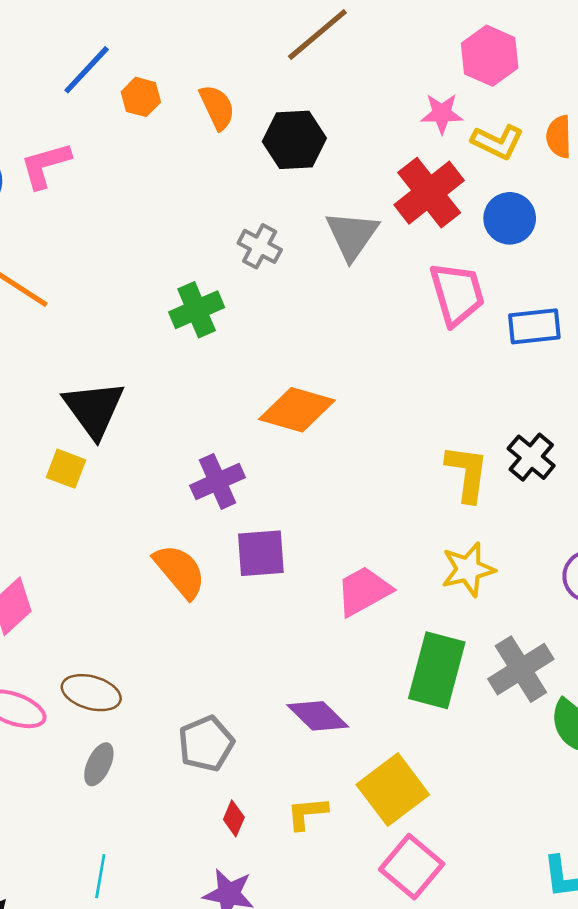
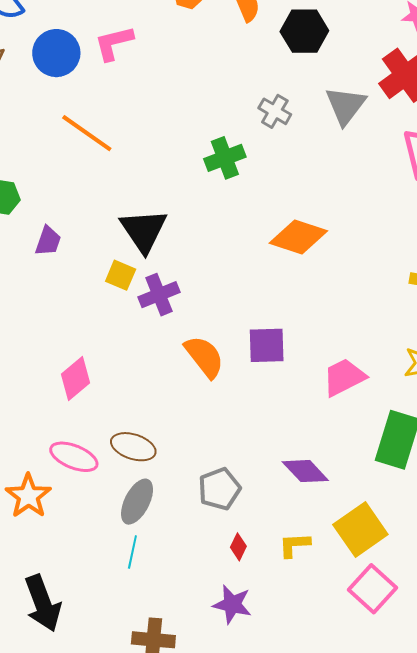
purple cross: (218, 481) -> (159, 295), moved
gray ellipse: (99, 764) -> (137, 502), size x1.4
cyan line: (100, 876) -> (132, 552), moved

